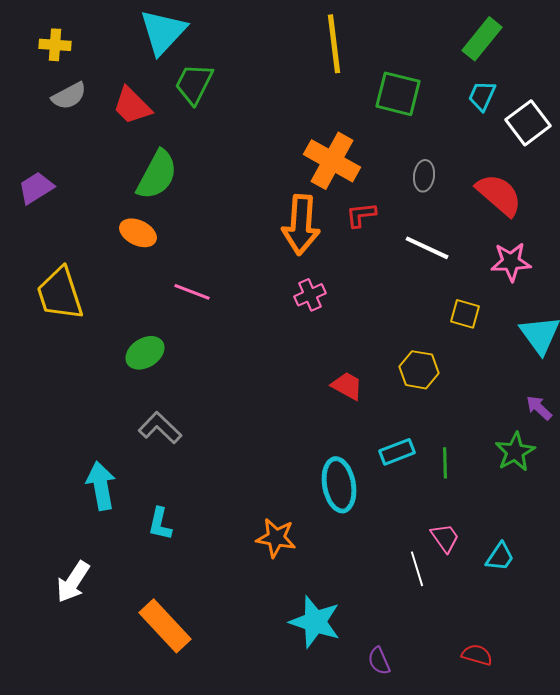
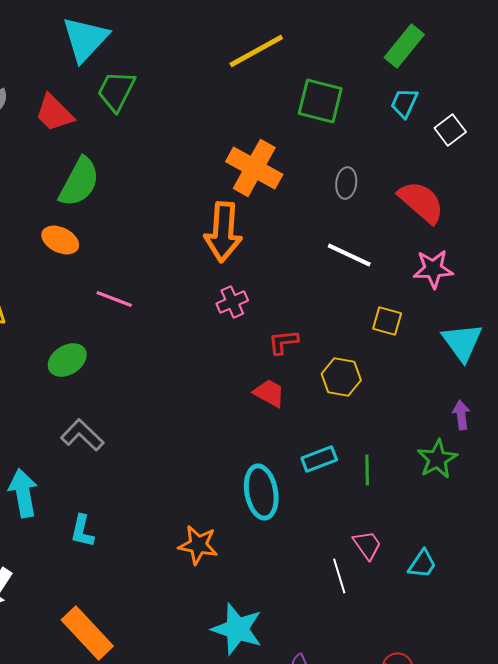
yellow line: (334, 44) -> (256, 51), turned 68
white square: (528, 123) -> (450, 130), size x0.7
red L-shape: (361, 215) -> (283, 342), moved
purple arrow: (539, 408) -> (461, 415), turned 40

